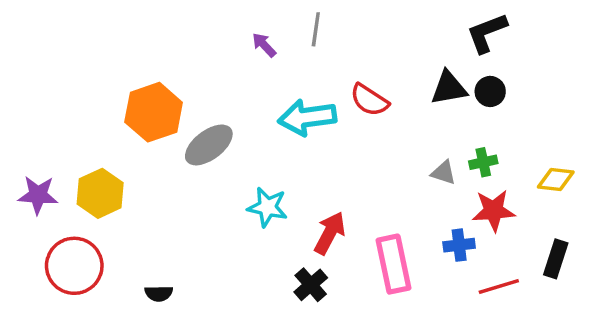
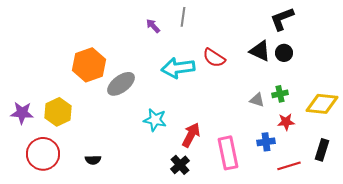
black triangle: (449, 88) -> (260, 51), turned 35
yellow diamond: (556, 180) -> (322, 104), size x1.5
red star: (494, 211) -> (286, 122), size x0.7
black semicircle: (159, 293) -> (93, 160), moved

